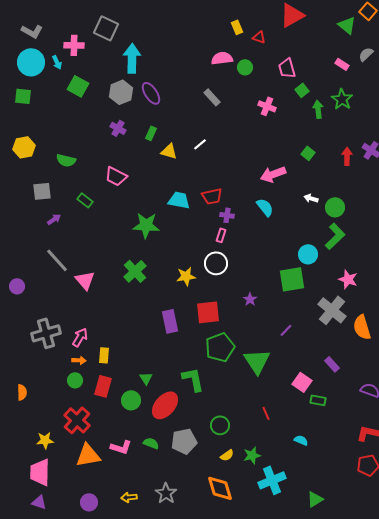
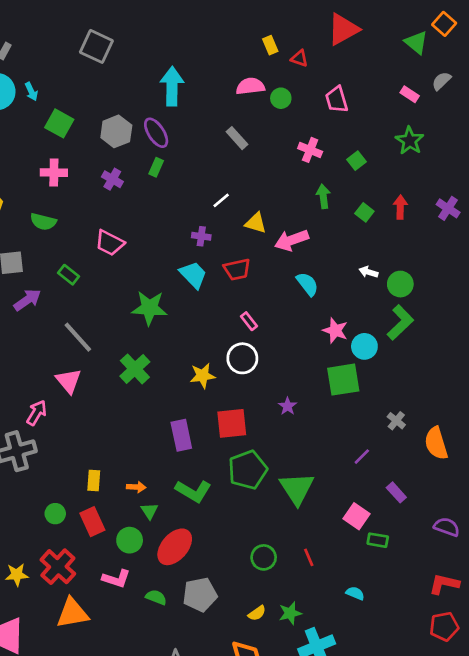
pink cross: (74, 45) -> (54, 173), moved
cyan arrow: (132, 58) -> (172, 86), moved
green square: (302, 90) -> (356, 161), moved
green arrow: (318, 109) -> (323, 196), moved
green rectangle: (151, 133) -> (156, 167), moved
yellow triangle: (169, 151) -> (256, 223), moved
red arrow: (347, 156) -> (400, 207), moved
pink arrow: (273, 174) -> (291, 240), moved
cyan trapezoid: (179, 200) -> (193, 275), turned 35
purple cross: (227, 215) -> (201, 236), moved
purple arrow: (54, 219) -> (27, 300), size x1.5
pink rectangle: (221, 235) -> (249, 321), turned -56
gray line: (57, 260) -> (78, 337), moved
pink star: (348, 279) -> (335, 330), moved
gray cross: (332, 310) -> (396, 421), size x0.5
purple line: (286, 330) -> (362, 457), moved
pink arrow: (80, 337) -> (37, 413), moved
orange arrow: (79, 360) -> (136, 487), moved
green L-shape: (193, 379) -> (193, 491), moved, turned 132
red rectangle: (103, 386) -> (92, 522), turned -40
green circle: (220, 425) -> (264, 557), moved
yellow star: (45, 440) -> (17, 575), moved
pink L-shape: (121, 447) -> (116, 579), moved

